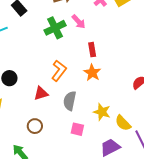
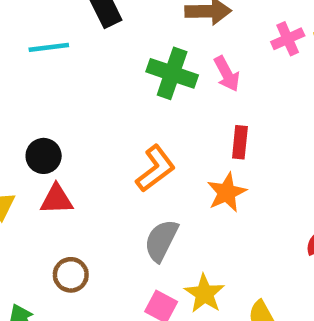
green cross: (55, 28) -> (172, 73), turned 30
red triangle: (41, 93) -> (57, 199), moved
yellow star: (102, 112) -> (204, 294), moved

